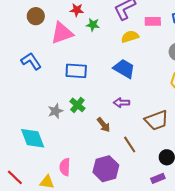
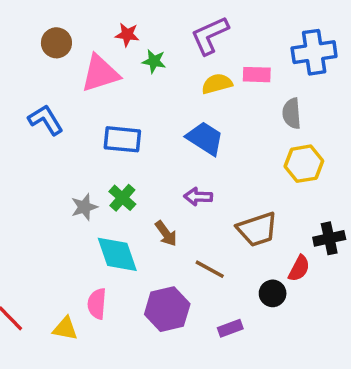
pink rectangle: (153, 21) -> (257, 75), moved
cyan diamond: (33, 138) -> (117, 254), moved
brown line: (130, 145) -> (210, 269), turned -30
purple rectangle: (158, 178) -> (230, 328), moved

